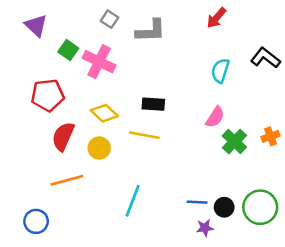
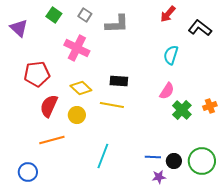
purple triangle: (36, 26) -> (19, 28), moved
green square: (68, 50) -> (54, 15), moved
black L-shape: (265, 58) -> (200, 28), moved

